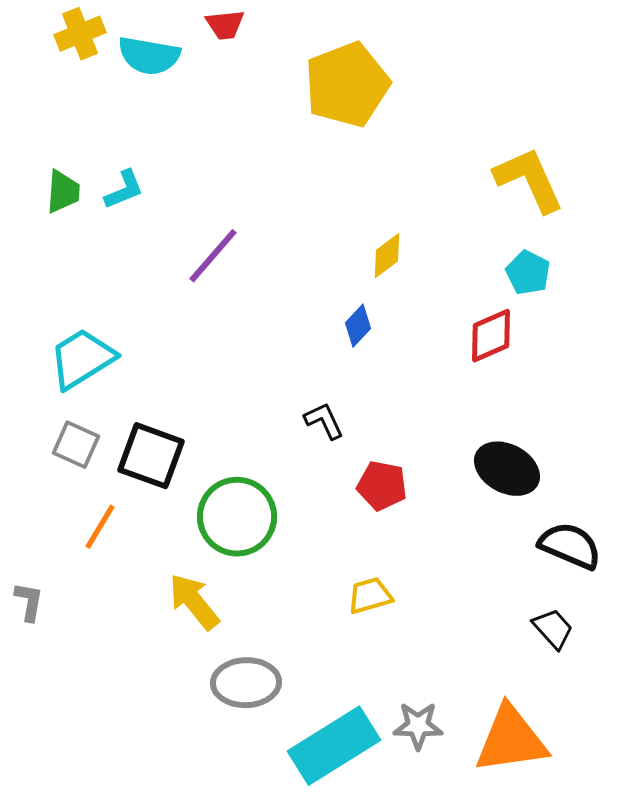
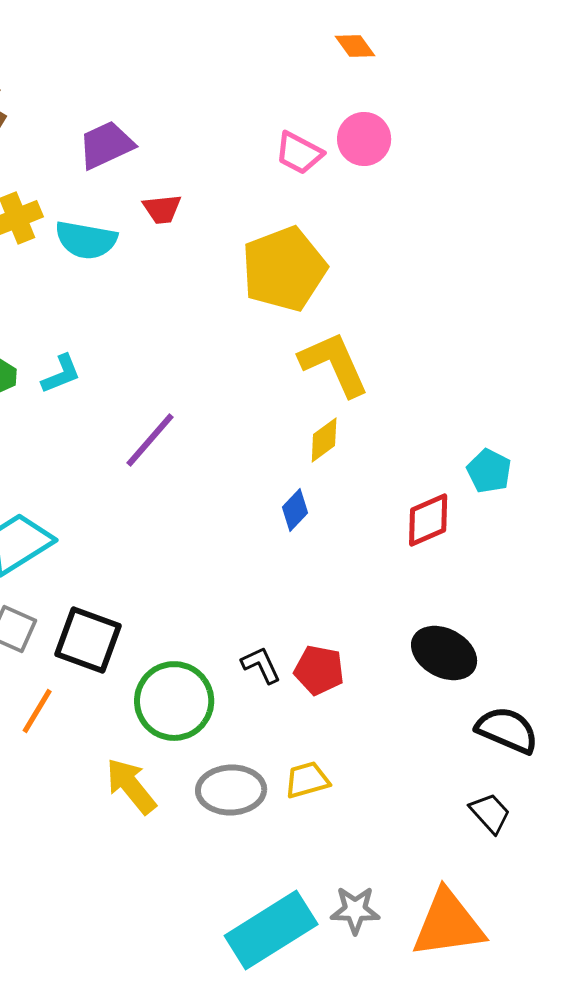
yellow L-shape: (529, 180) -> (334, 364), moved
cyan pentagon: (528, 273) -> (489, 471), moved
black L-shape: (324, 421) -> (261, 665), moved
gray ellipse: (246, 683) -> (231, 790), moved

